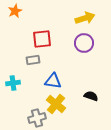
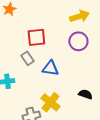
gray rectangle: (33, 60) -> (27, 58), turned 64
blue triangle: (53, 81) -> (50, 68), moved

